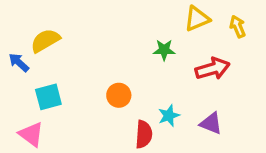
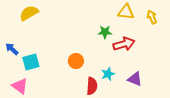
yellow triangle: (197, 19) -> (126, 12), turned 30
yellow semicircle: (45, 41) -> (29, 13), moved
blue arrow: (19, 62) -> (12, 49), moved
red arrow: (213, 69) -> (124, 44), moved

